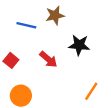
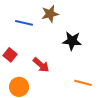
red arrow: (48, 59) -> (41, 65), moved
orange line: (91, 91) -> (83, 83), turned 72

